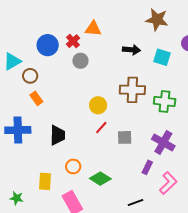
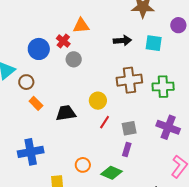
blue cross: (18, 130) -> (31, 152), moved
black trapezoid: (58, 135) -> (66, 113), moved, turned -90
purple rectangle: (147, 167) -> (127, 150), moved

